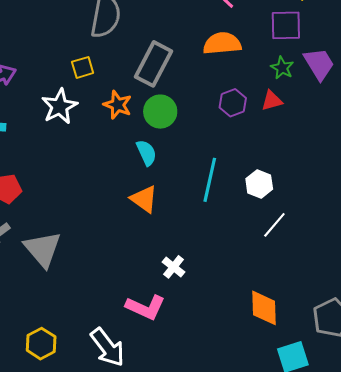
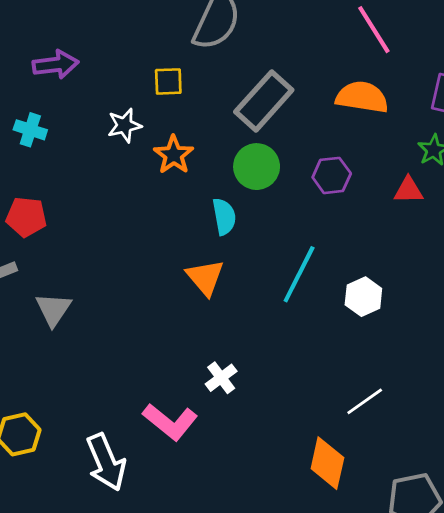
purple hexagon: (233, 103) -> (332, 175), moved
orange star: (118, 105) -> (174, 155), moved
white star: (60, 106) -> (124, 125), size x0.7
white line: (274, 225) -> (365, 401), moved
gray triangle: (43, 249) -> (53, 309), size x0.7

